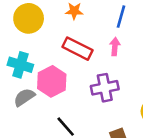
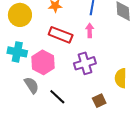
gray semicircle: (24, 97) -> (32, 85), moved, turned 96

